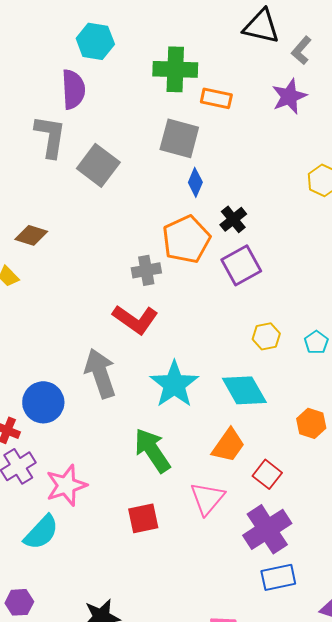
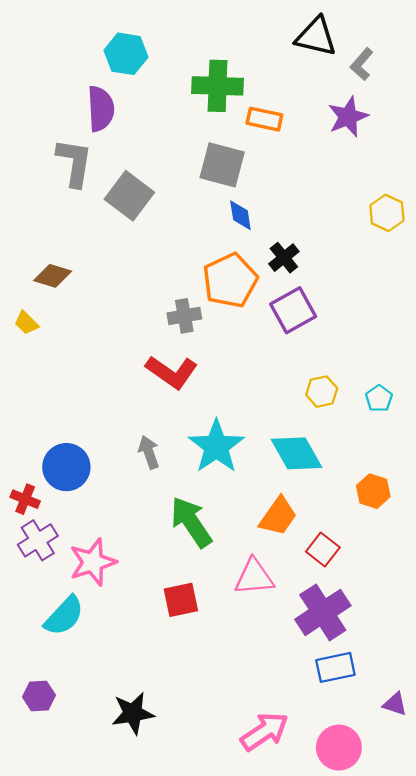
blue diamond: (195, 182) -> (240, 215), turned -32
gray arrow: (100, 373) -> (149, 452), moved, size x0.6
pink triangle: (207, 498) -> (254, 577), turned 45

